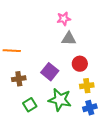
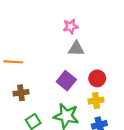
red circle: (80, 64) -> (97, 78), moved
purple square: (50, 72) -> (66, 81), moved

